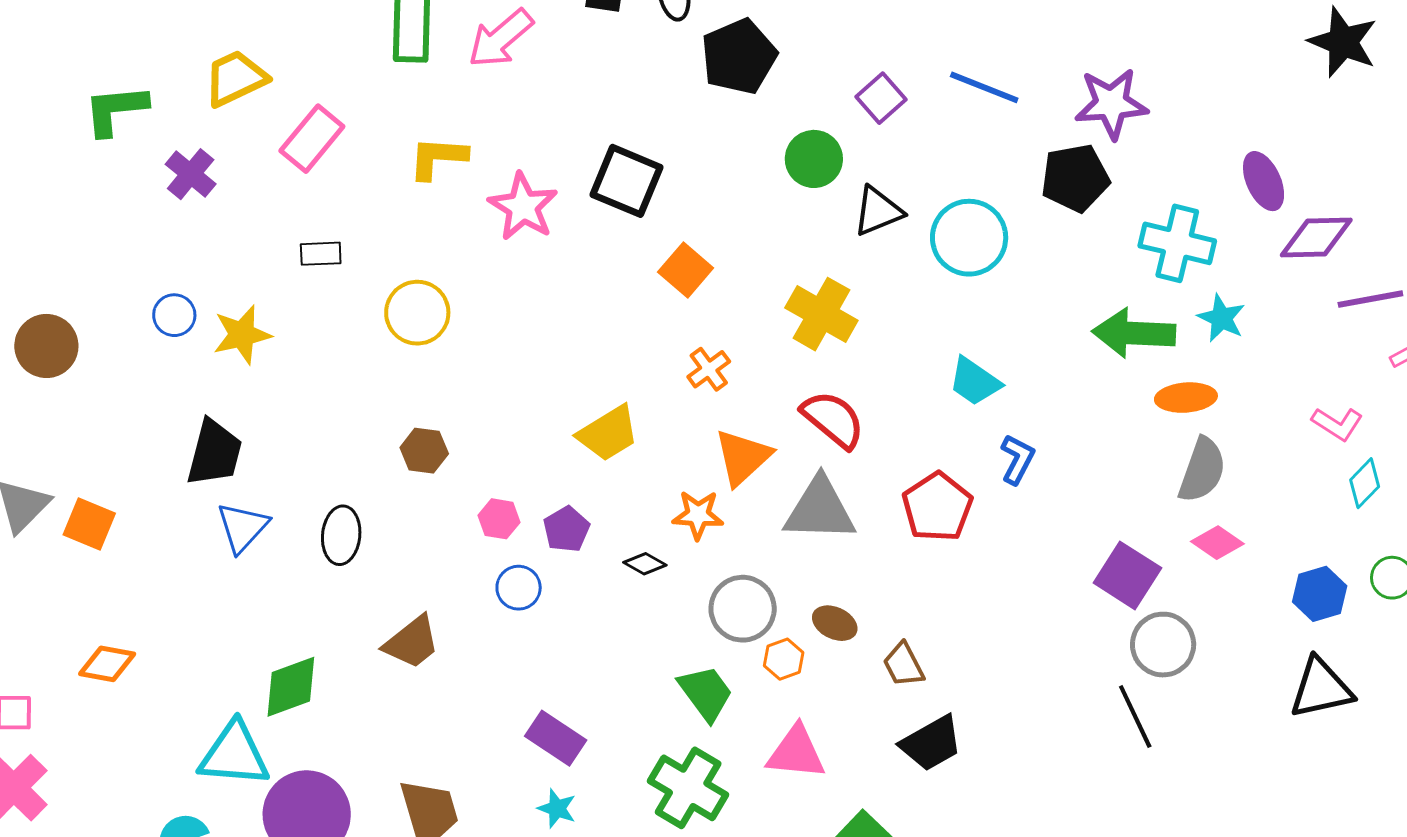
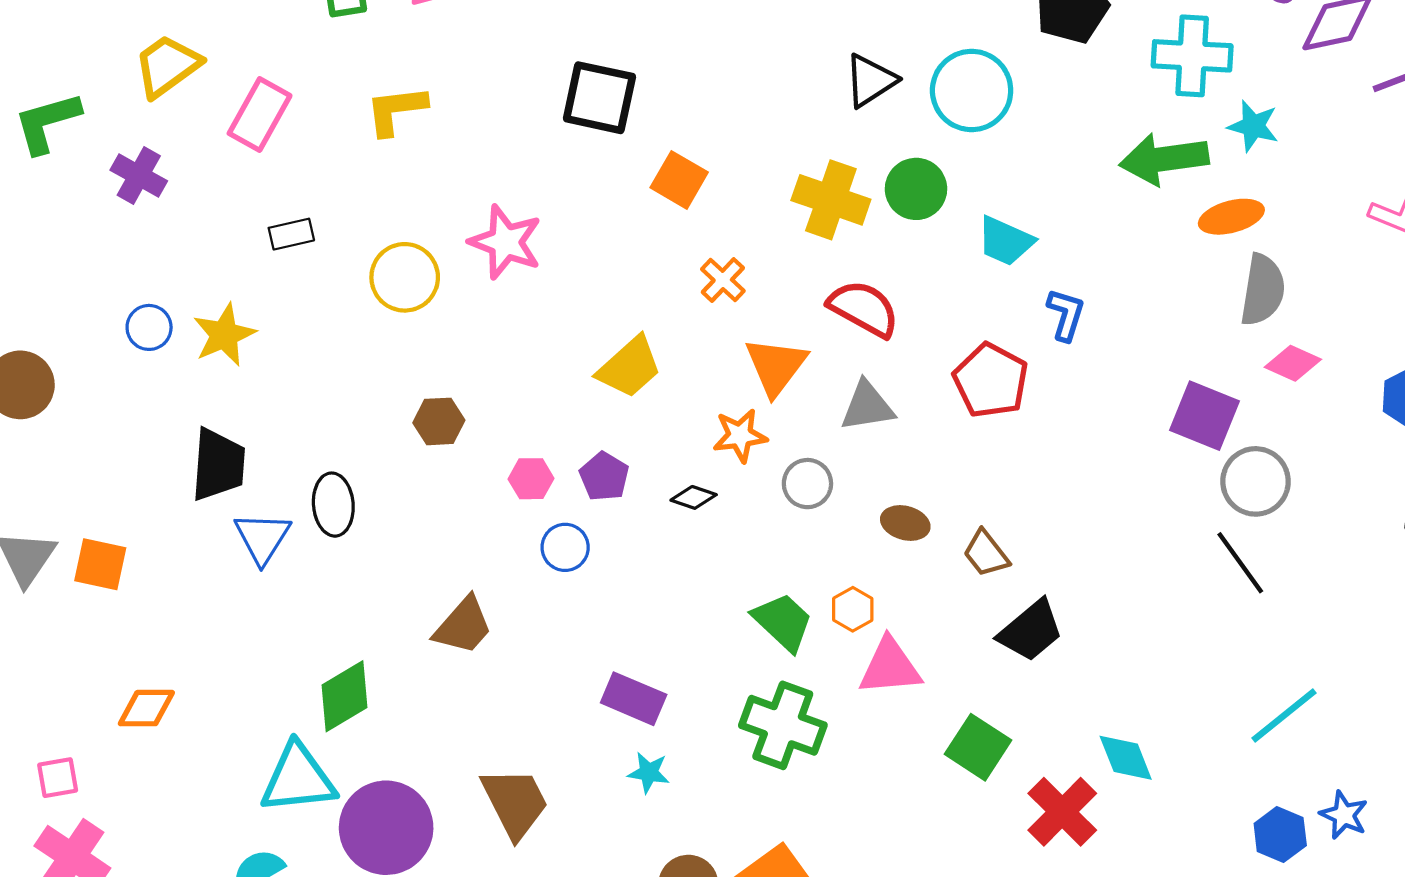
green circle: (814, 159) -> (916, 189), moved
pink star: (523, 207) -> (506, 242), moved
gray triangle: (820, 510) -> (867, 406), size x0.7
black ellipse: (341, 535) -> (333, 505), moved
gray circle: (743, 609) -> (807, 484), moved, size x0.7
orange hexagon: (784, 659) -> (853, 609), moved

